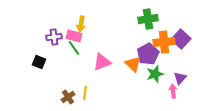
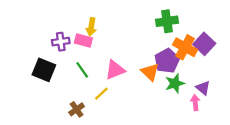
orange cross: (164, 42) -> (185, 47), turned 35
green line: (74, 48) -> (82, 70), moved
black square: (39, 62) -> (44, 70), size x1.5
purple triangle: (180, 78) -> (203, 88), turned -32
yellow line: (85, 93) -> (101, 94), moved, turned 40

